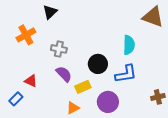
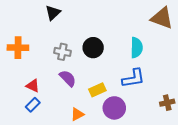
orange cross: (26, 35) -> (18, 48), moved, turned 30
black circle: (98, 64) -> (93, 48), moved
yellow rectangle: (83, 87) -> (97, 90), moved
blue rectangle: (16, 99) -> (33, 105), moved

